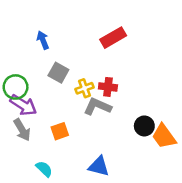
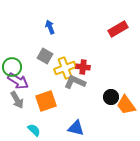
red rectangle: (113, 38) -> (118, 29), moved
blue arrow: (43, 40) -> (50, 27), moved
yellow cross: (84, 88) -> (65, 68), size x1.5
orange square: (60, 131) -> (46, 101), size x1.5

